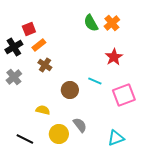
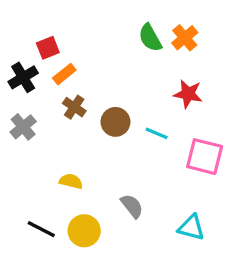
red star: (114, 57) -> (188, 94), turned -30
brown circle: (70, 90) -> (115, 122), moved
pink square: (124, 95) -> (205, 157), turned 35
yellow circle: (59, 134) -> (84, 231), moved
cyan triangle: (116, 138) -> (191, 227), turned 36

